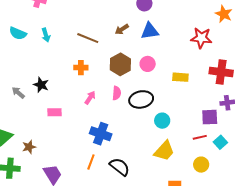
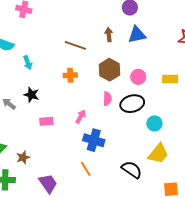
brown arrow: (122, 29) -> (109, 35), turned 120
cyan arrow: (46, 35) -> (28, 63), moved
pink circle: (148, 64) -> (138, 77), moved
pink arrow: (90, 98) -> (81, 117), moved
orange line: (91, 162) -> (86, 169), turned -49
black semicircle: (120, 167) -> (132, 170), moved

